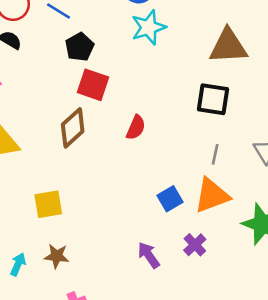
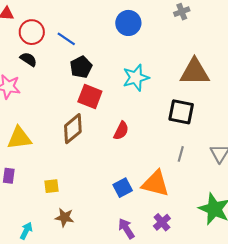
cyan star: (148, 27) -> (136, 78), moved
orange triangle: (212, 195) -> (156, 184), moved, turned 32
blue square: (170, 199) -> (123, 188), moved
yellow square: (48, 204) -> (51, 186), size x0.7
brown star: (57, 256) -> (64, 217), moved

